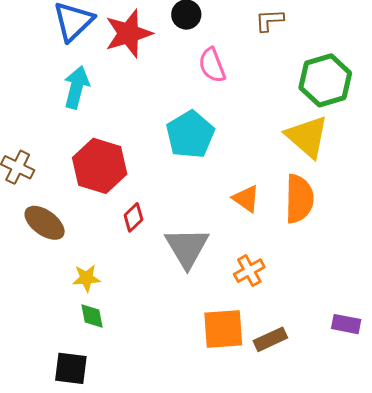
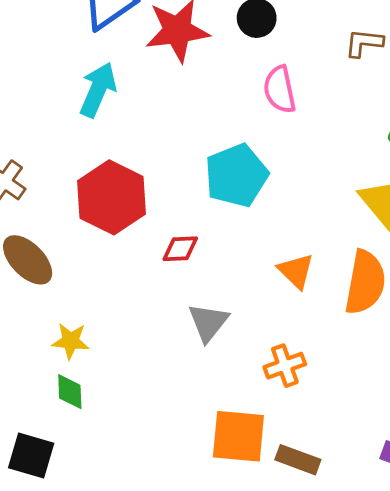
red diamond: (133, 217) -> (180, 249), moved, turned 32
gray triangle: (187, 248) -> (208, 322), size x0.7
brown rectangle: (270, 339) -> (298, 460), turned 36

